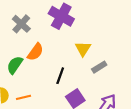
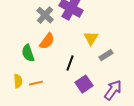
gray cross: (21, 24) -> (45, 15), moved
green semicircle: (15, 65) -> (28, 53), turned -54

